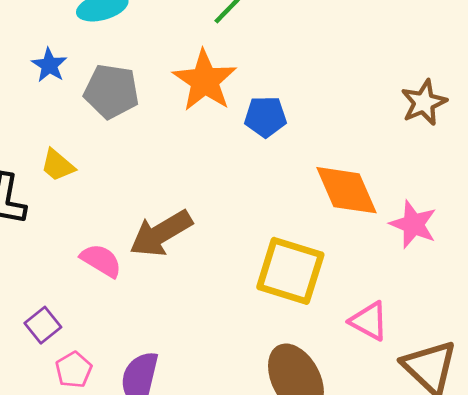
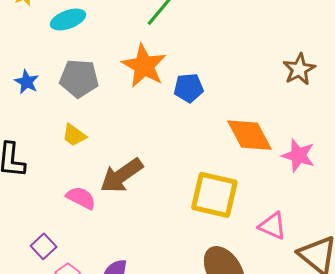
blue star: (49, 65) -> (27, 82), moved
yellow trapezoid: (58, 165) -> (74, 135), moved

